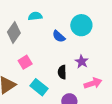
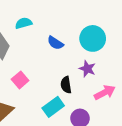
cyan circle: (81, 25) -> (93, 38), moved
cyan rectangle: (39, 87) -> (53, 107), moved, turned -66

